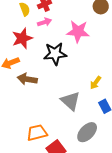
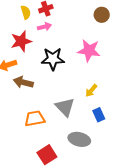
pink star: (78, 31) -> (89, 51), moved
gray ellipse: (87, 132) -> (79, 139), turned 55
orange trapezoid: (37, 133) -> (35, 118), moved

